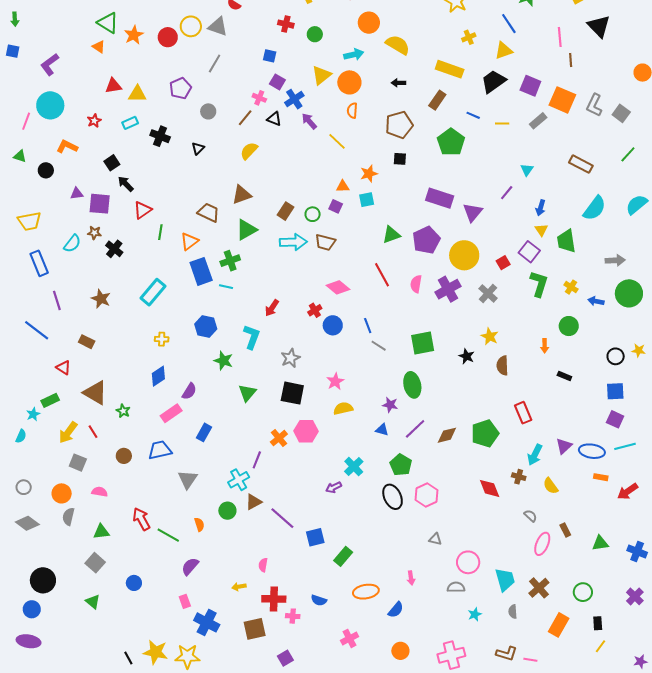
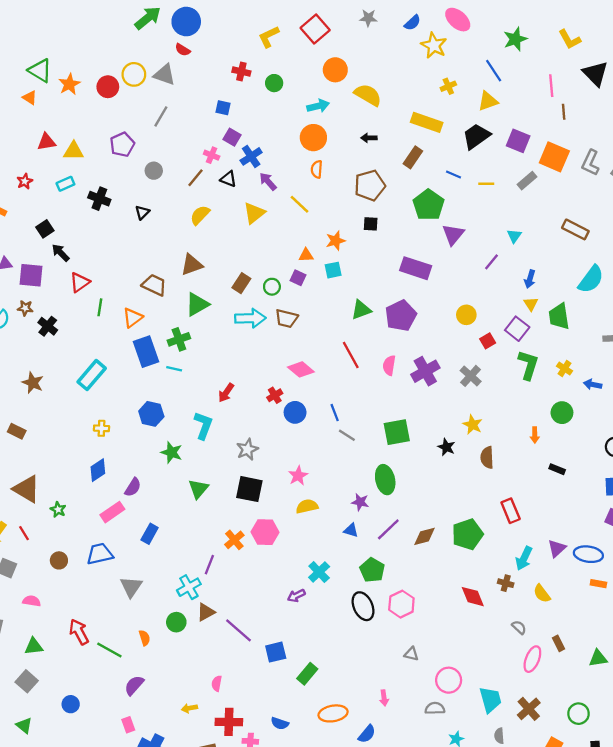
yellow triangle: (321, 75) -> (254, 213), moved
purple triangle: (473, 212) -> (453, 234), moved
yellow circle: (464, 255) -> (466, 315), moved, size x0.6

